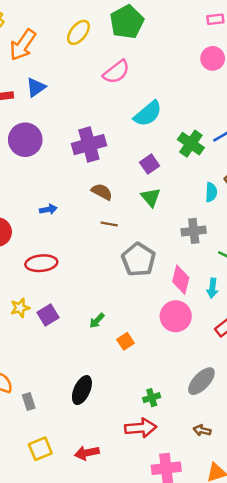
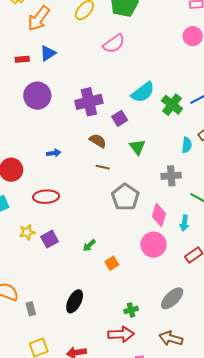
cyan semicircle: (148, 114) -> (143, 92), moved
purple square: (150, 164) -> (120, 118), moved
brown arrow: (202, 430) -> (171, 338), size x1.6

